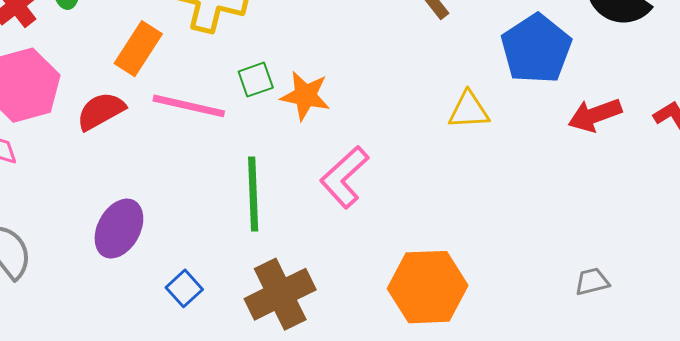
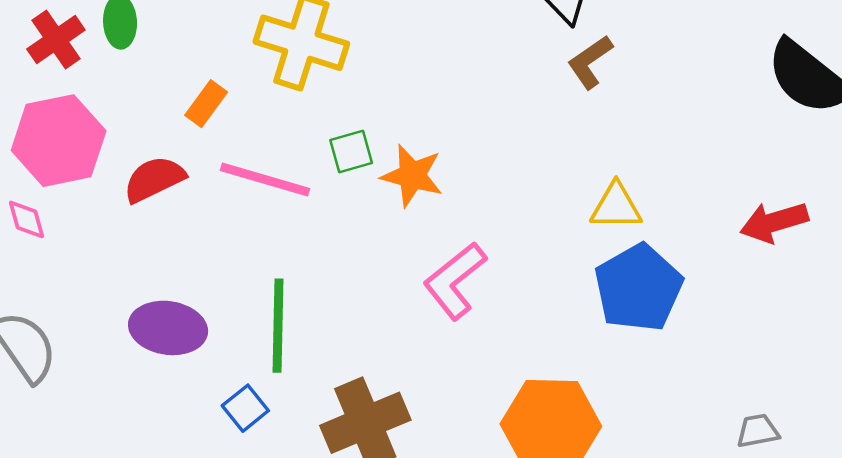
orange rectangle: (138, 49) -> (206, 104), size x0.7
blue pentagon: (536, 49) -> (638, 288), moved
green line: (253, 194) -> (278, 326), moved
purple ellipse: (119, 229) -> (168, 328), turned 66

